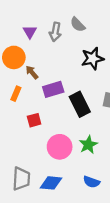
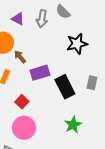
purple triangle: (30, 32) -> (18, 19), turned -32
red square: (34, 120) -> (22, 102), turned -32
pink circle: (60, 147) -> (24, 128), moved

